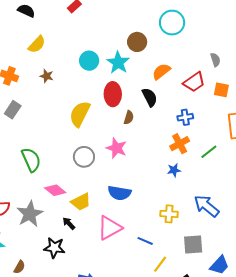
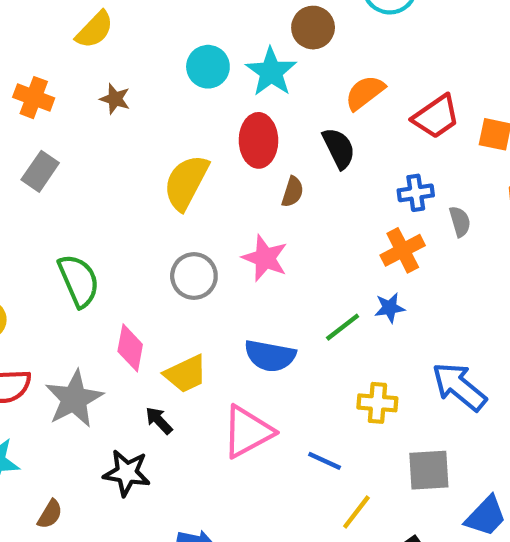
gray semicircle: (215, 60) -> (460, 222), moved
green line: (209, 152) -> (343, 327), moved
pink diamond: (55, 190) -> (130, 348), turned 60

